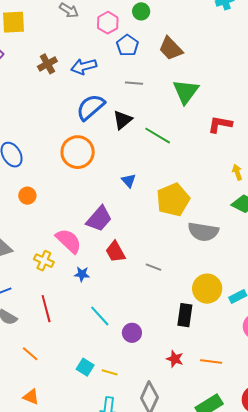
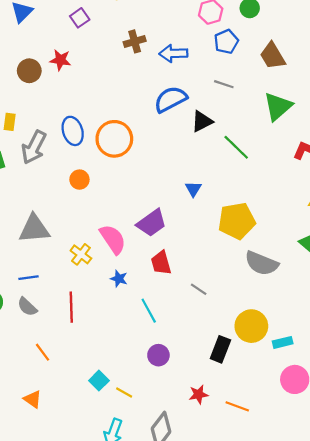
orange circle: (78, 152) -> (114, 139), moved
cyan line: (100, 316) -> (149, 311), moved
red star: (175, 359) -> (198, 394), turned 30

